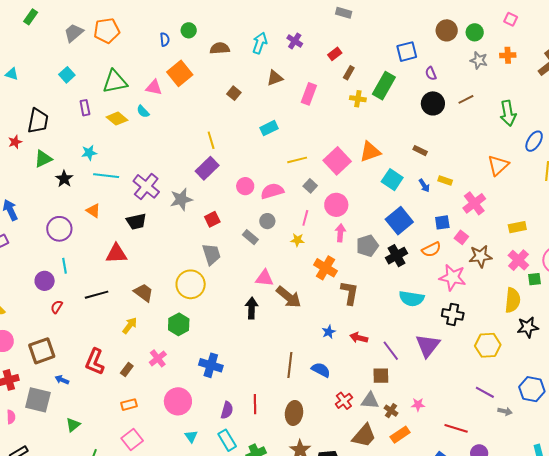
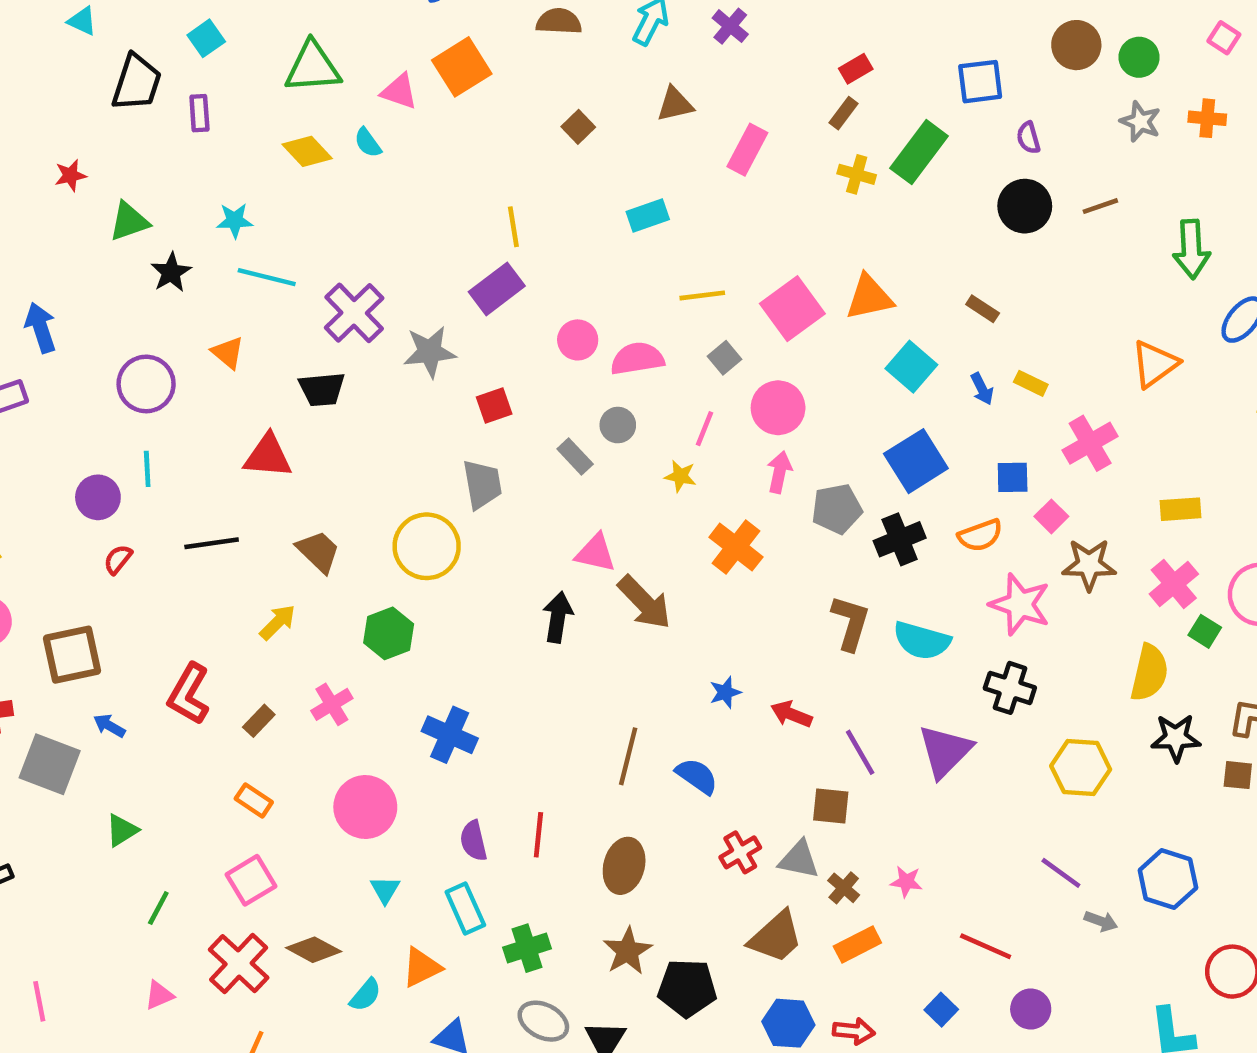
red rectangle: (335, 54) -> (856, 69), moved
purple rectangle: (85, 108) -> (199, 113), moved
black trapezoid: (38, 121) -> (137, 83), moved
green square: (535, 279) -> (1205, 631), turned 32
brown L-shape: (350, 293) -> (851, 623), moved
orange rectangle: (129, 405) -> (254, 800), turned 42
purple semicircle: (227, 410) -> (474, 841), turned 144

